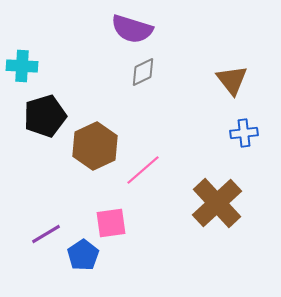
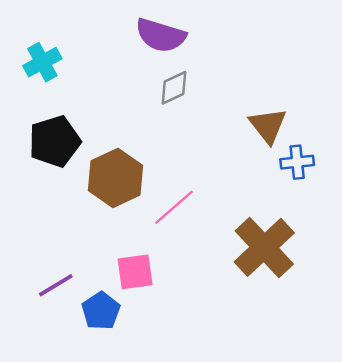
cyan cross: (22, 66) -> (42, 62), moved, turned -32
brown triangle: (232, 80) -> (268, 126), moved

